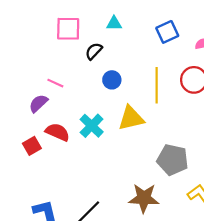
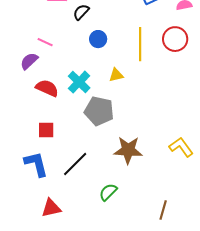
yellow triangle: (131, 118) -> (116, 75), size x0.6
red square: (32, 146) -> (46, 130), moved, turned 30
gray pentagon: (173, 160) -> (99, 111), moved

